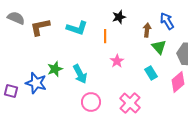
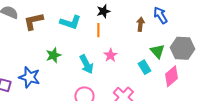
black star: (119, 17) -> (103, 11), moved
green triangle: (159, 47) -> (157, 51), moved
green star: (55, 69) -> (53, 55), moved
cyan arrow: (80, 74) -> (86, 64), moved

